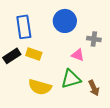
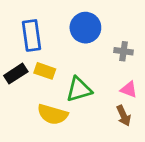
pink triangle: (78, 55) -> (129, 89), moved
green triangle: (71, 79) -> (79, 89), moved

